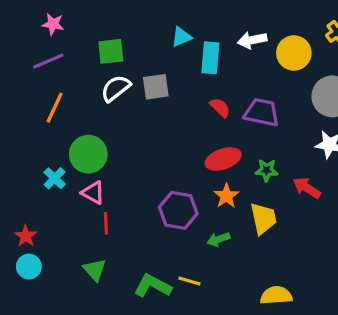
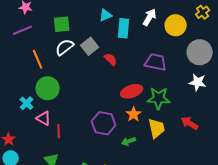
white arrow: (252, 40) -> (150, 17), turned 132
gray square: (156, 87) -> (90, 46), turned -30
orange line: (55, 108) -> (38, 59), moved, turned -48
red semicircle: (220, 108) -> (111, 59), moved
green star: (267, 170) -> (159, 98), size x1.6
red arrow: (307, 188) -> (190, 123), moved
pink triangle: (93, 193) -> (44, 118), moved

